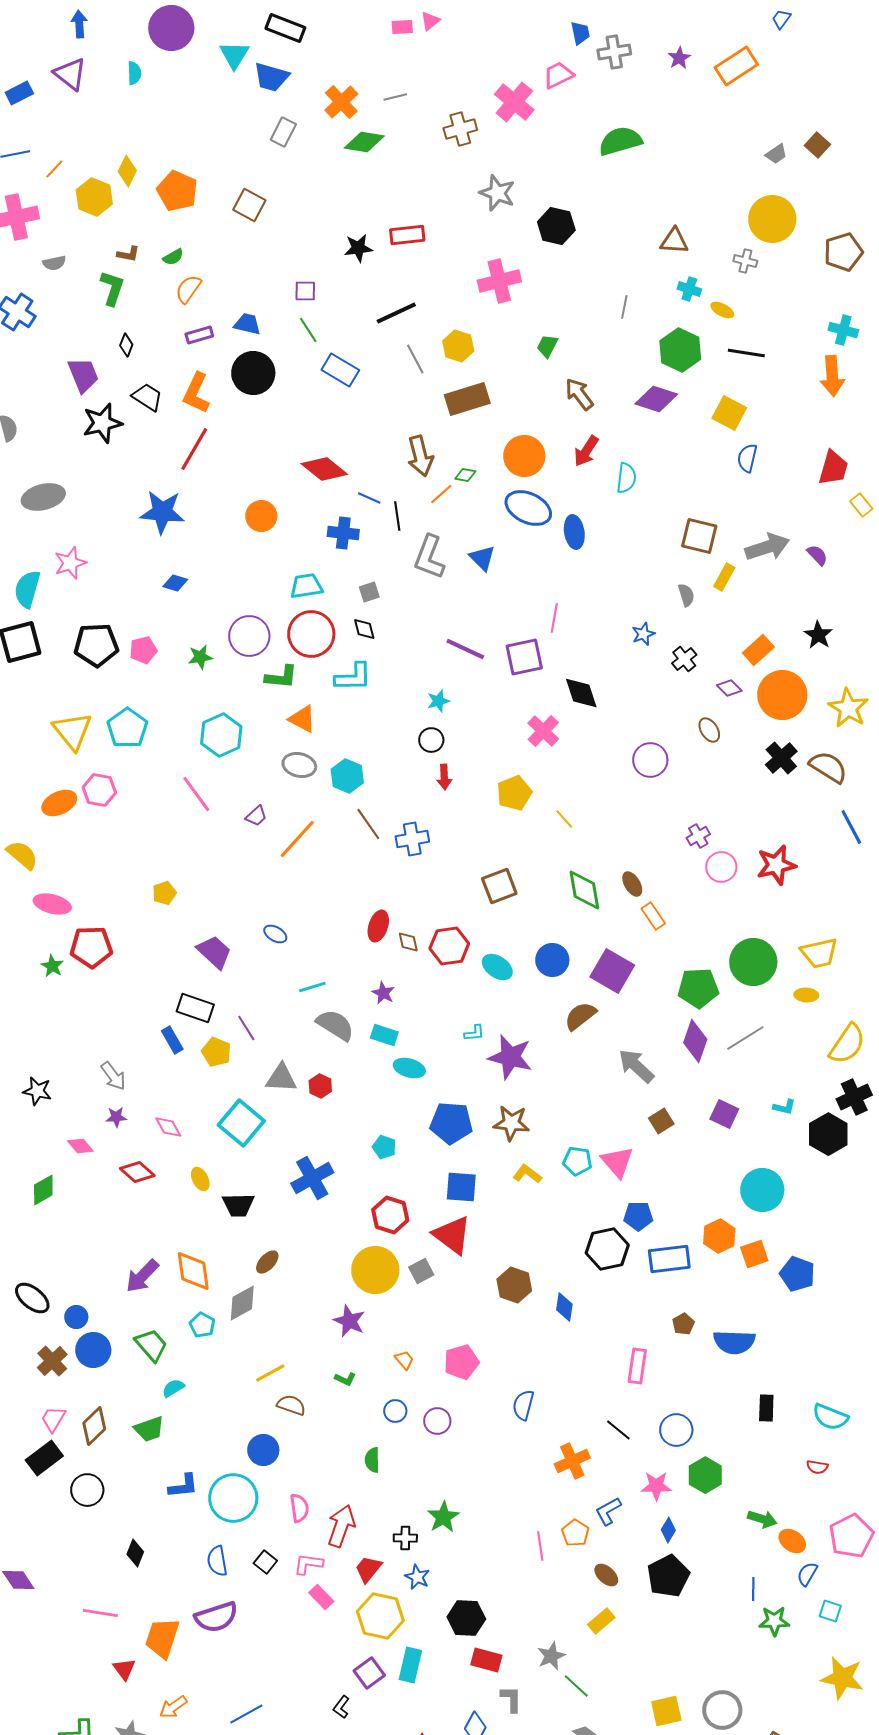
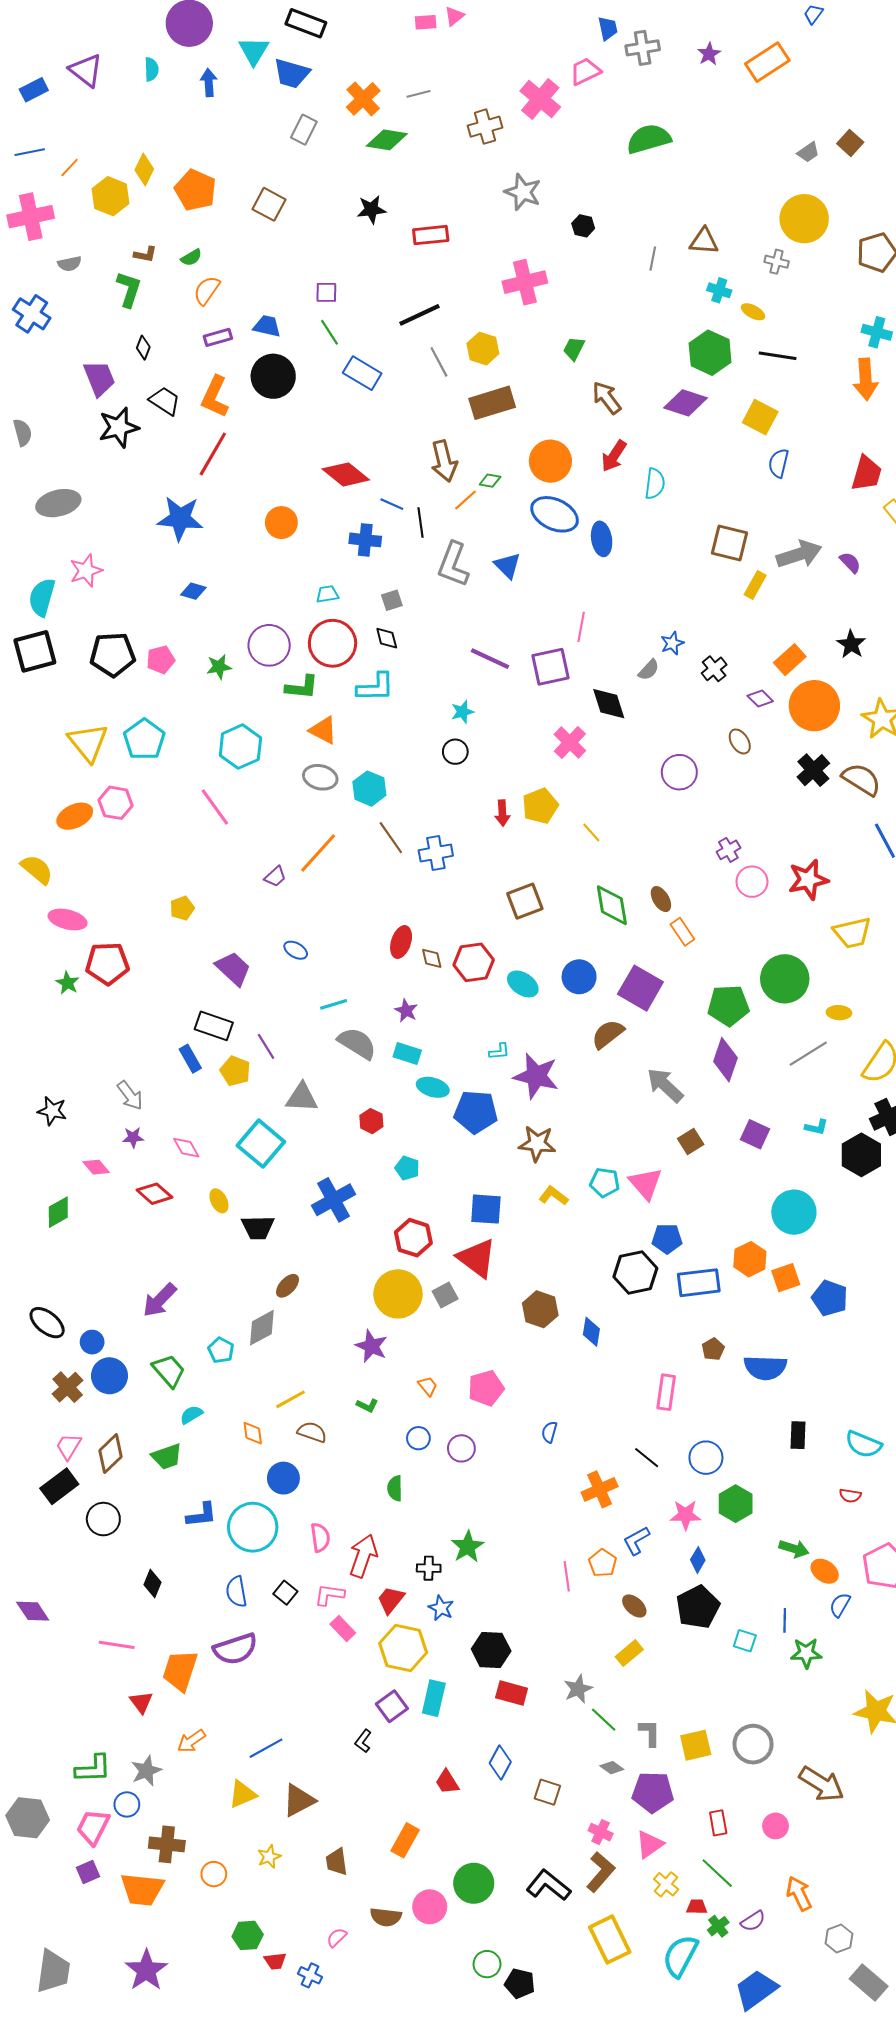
blue arrow: (79, 24) -> (209, 83), moved
black hexagon: (556, 226) -> (583, 226), size x0.6
black star: (358, 248) -> (371, 209), moved
gray line: (624, 307) -> (653, 259), moved
cyan trapezoid: (306, 586) -> (327, 594), size x0.7
gray semicircle: (686, 595) -> (649, 670), moved, turned 60
red arrow: (444, 777) -> (502, 813), moved
purple trapezoid: (256, 816) -> (275, 877), moved
yellow trapezoid: (819, 953) -> (852, 933), moved
gray line: (745, 1038) -> (808, 1054), moved
red hexagon: (320, 1086) -> (371, 1121), moved
blue pentagon: (451, 1123) -> (476, 1112), moved
orange diamond: (193, 1271) -> (253, 1433), moved, size x0.6
blue semicircle: (523, 1405) -> (549, 1432), size x0.7
cyan square: (830, 1611) -> (745, 1641), moved
gray L-shape: (511, 1699) -> (650, 1733), moved

